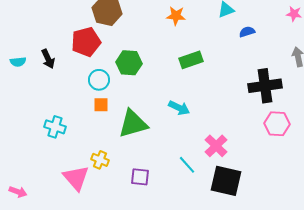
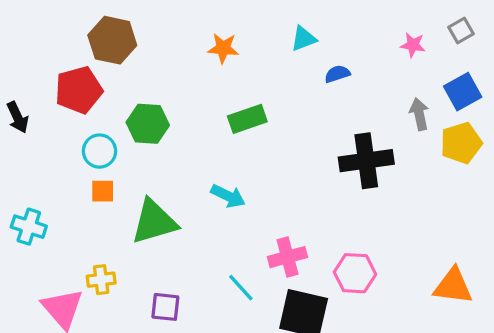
pink hexagon: (277, 124) -> (355, 273), moved
pink cross: (216, 146) -> (287, 257), turned 30
yellow cross: (100, 160) -> (101, 280), turned -30

